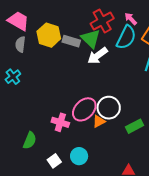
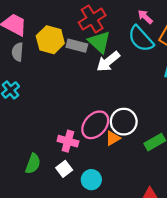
red cross: (102, 21) -> (92, 19), moved
cyan semicircle: (126, 37) -> (141, 39), turned 115
white square: (54, 161) -> (64, 169), moved

